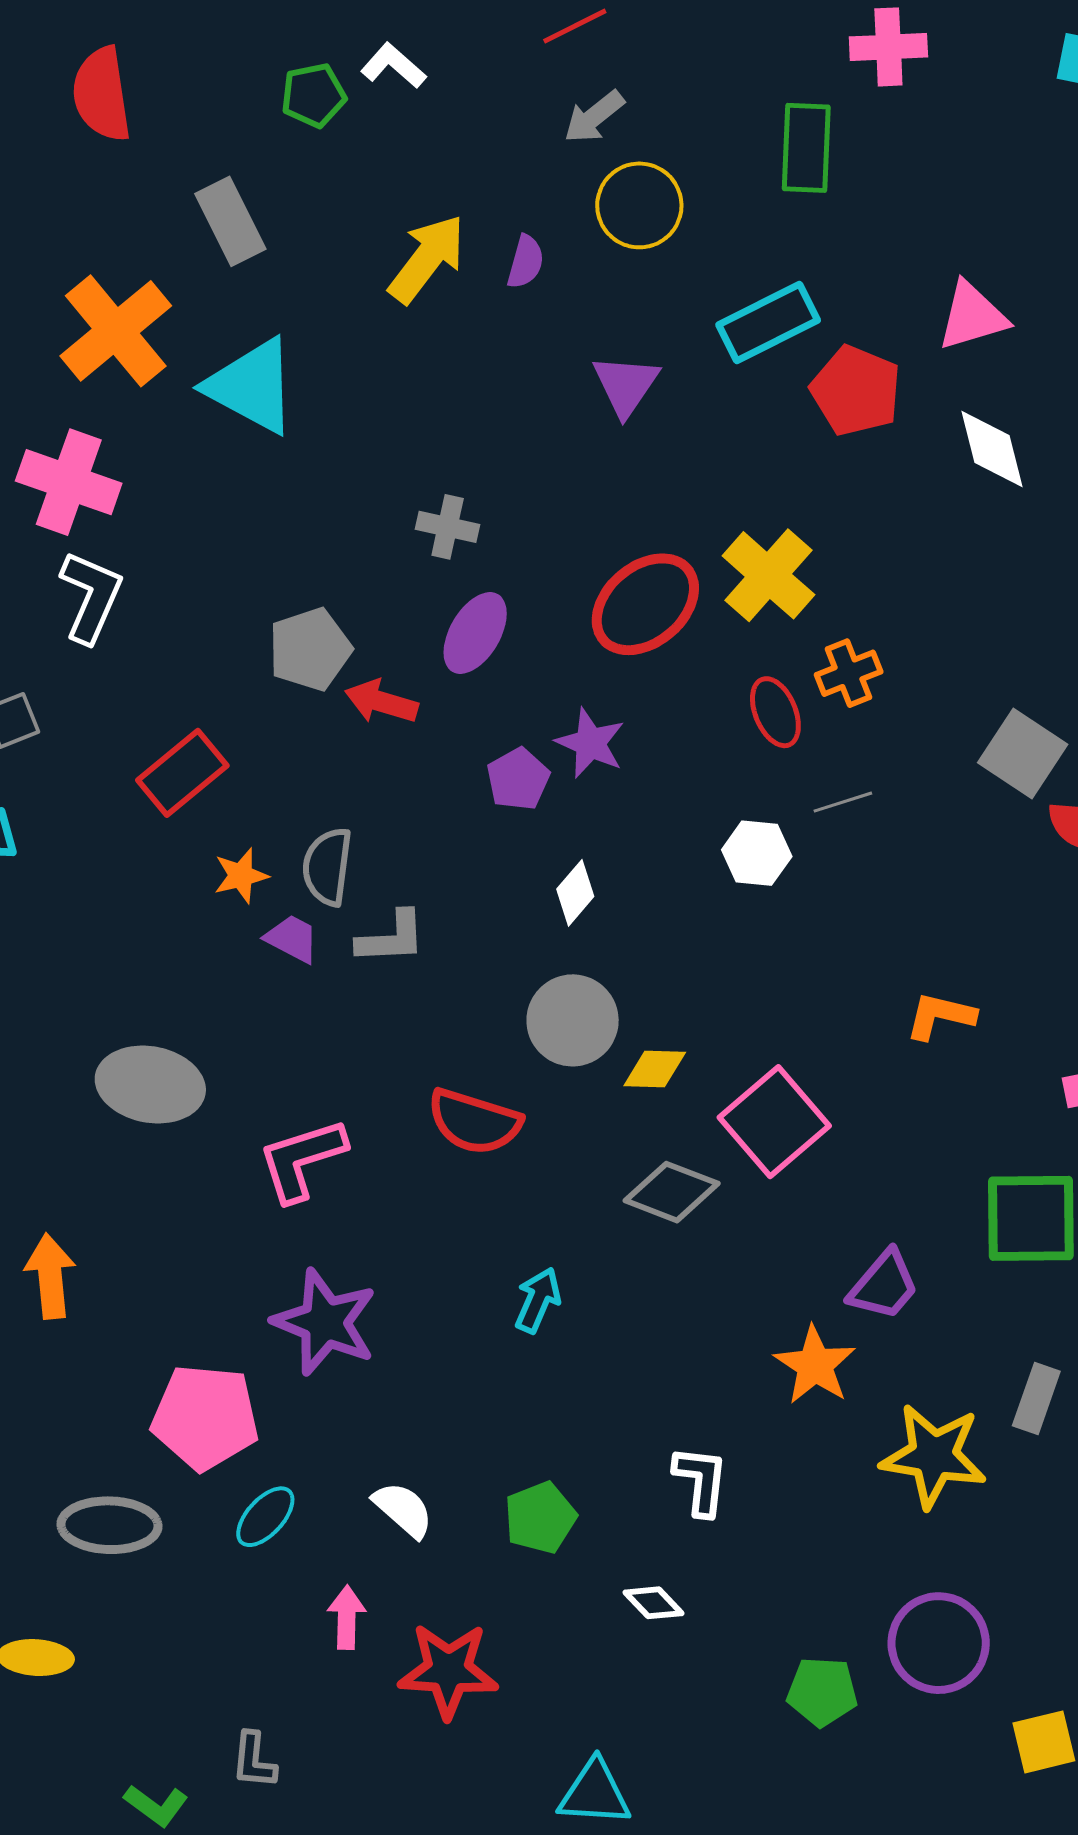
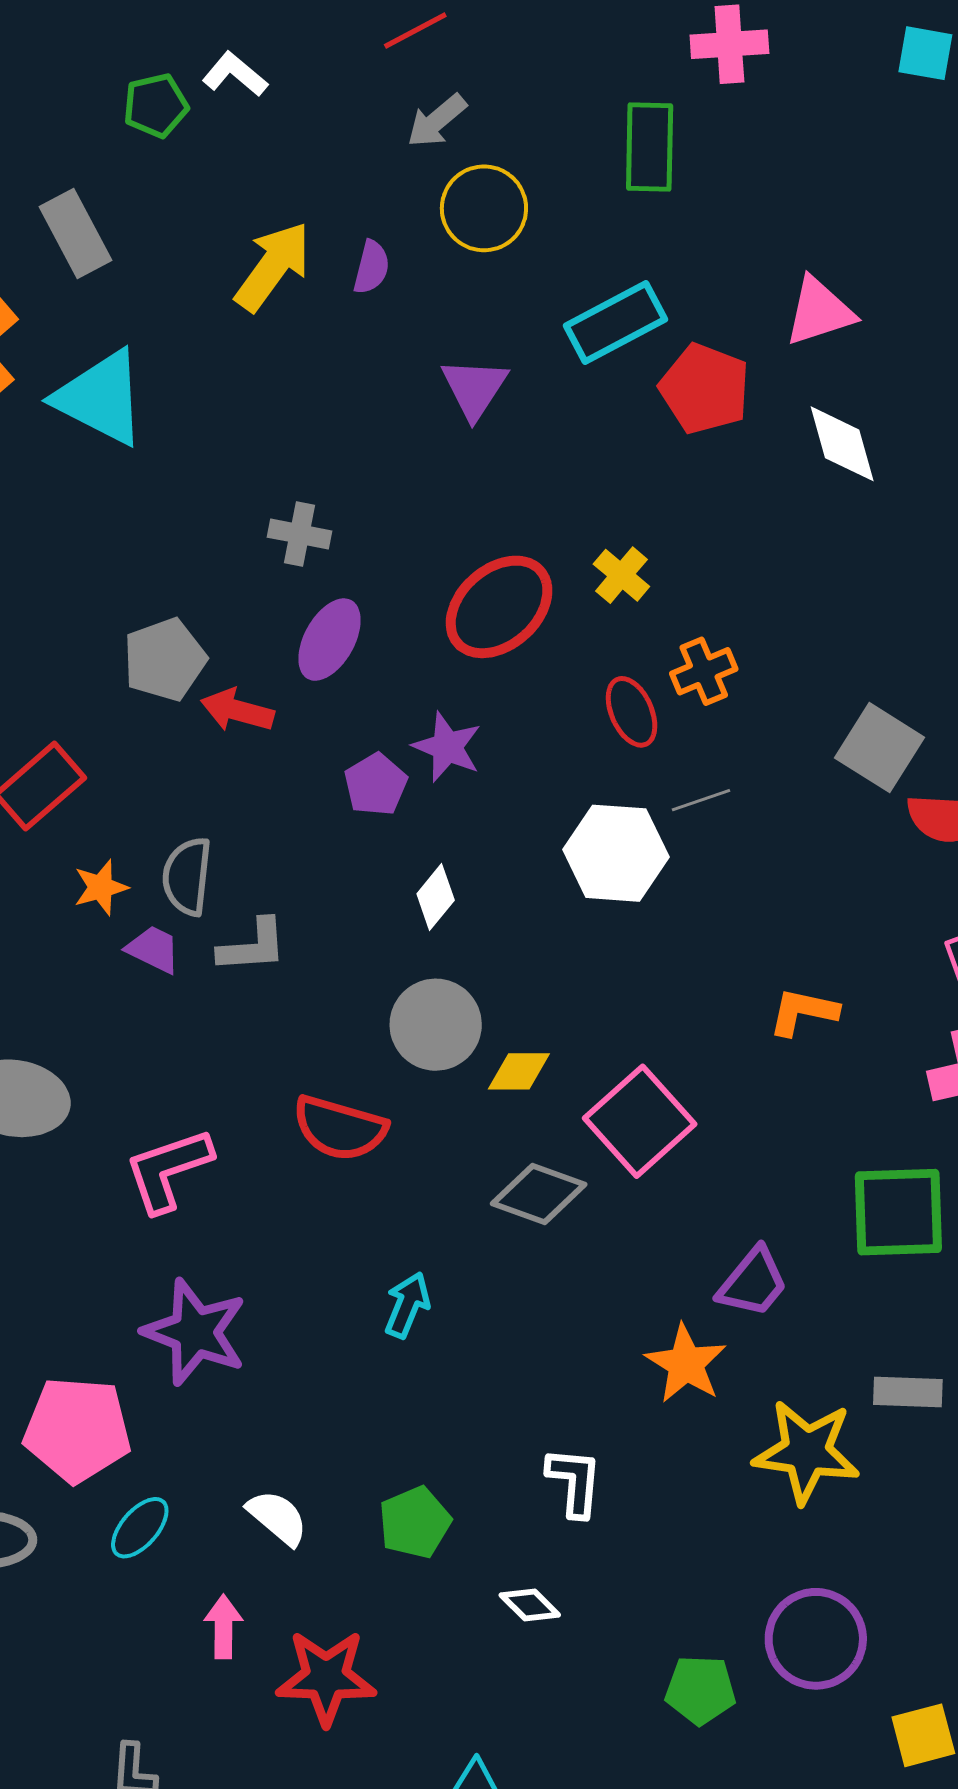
yellow cross: (768, 575) -> (621, 575), size x0.6
white hexagon: (757, 853) -> (616, 853), size x1.5
gray rectangle: (1036, 1398) -> (908, 1392), turned 74

